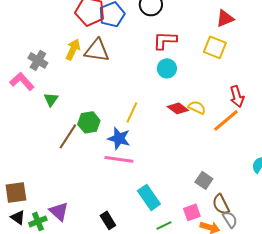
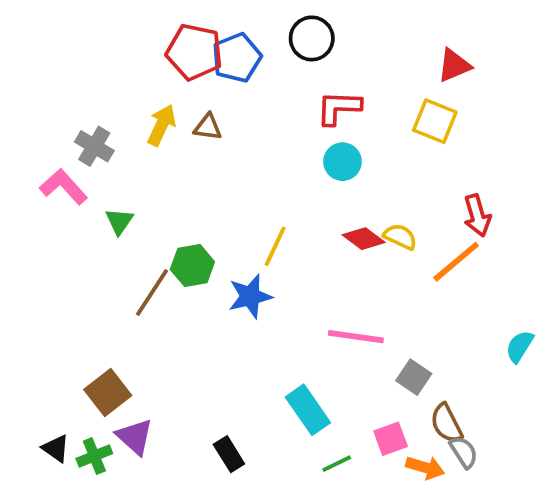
brown triangle: (97, 50) -> (208, 127), size x0.6
blue star: (119, 138) -> (250, 296), turned -30
pink line: (119, 159) -> (356, 337), moved
brown square: (16, 192) -> (108, 393), moved, turned -30

